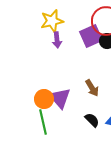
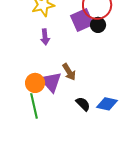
purple arrow: (57, 40) -> (45, 37), moved
brown arrow: (92, 88) -> (69, 72), moved

